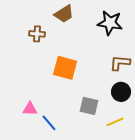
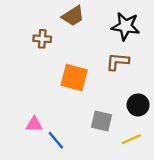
brown L-shape: (120, 63) -> (117, 62), moved

